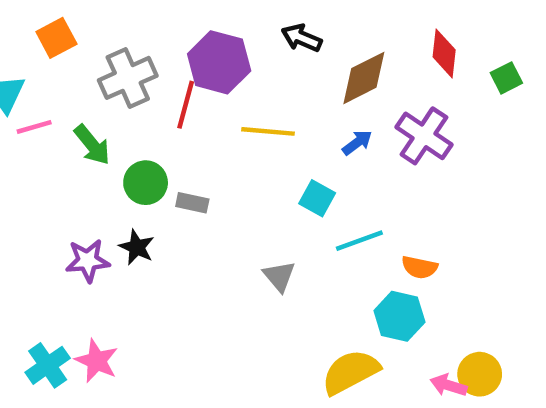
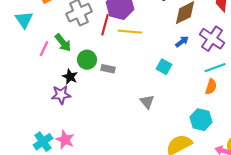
pink line: (34, 127) -> (44, 49), moved, turned -49
yellow line: (268, 131) -> (130, 32), moved
cyan line: (359, 241) -> (215, 68), moved
black star: (137, 247) -> (70, 77), moved
orange semicircle: (420, 267) -> (211, 87), moved, turned -84

